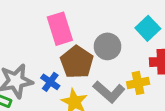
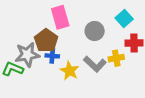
brown pentagon: (77, 62) -> (46, 41), moved
blue cross: (50, 82) -> (52, 56), turned -32

